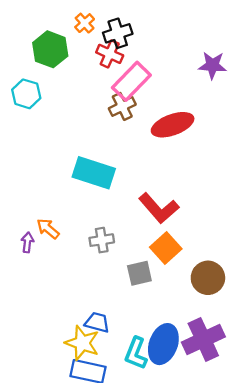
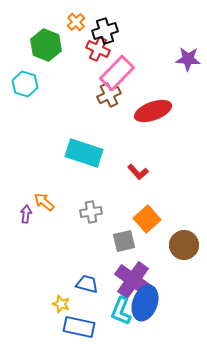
red L-shape: (159, 208) -> (138, 172), moved, size x0.6
purple cross: (203, 339) -> (133, 280), moved, turned -30
yellow star: (82, 343) -> (61, 304), moved, size x0.6

